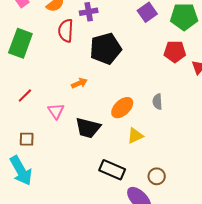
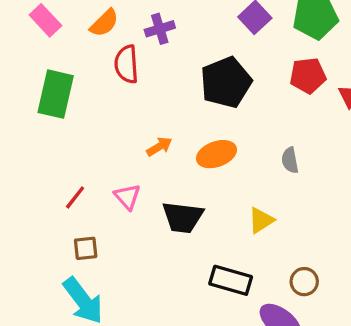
black pentagon: (106, 49) -> (226, 82), moved
red line: (25, 95) -> (75, 197), moved
orange ellipse: (122, 108) -> (216, 154), moved, turned 30

